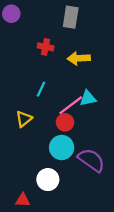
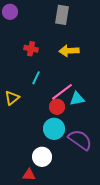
red cross: (46, 47) -> (31, 49), moved
cyan triangle: (88, 98) -> (77, 99), moved
yellow triangle: (24, 119) -> (12, 98), moved
red triangle: (23, 200) -> (29, 175), moved

